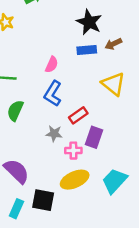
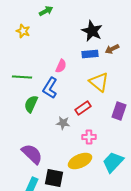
yellow triangle: (113, 84) -> (99, 82), moved
blue L-shape: (53, 94) -> (50, 88), moved
purple rectangle: (94, 137) -> (119, 111), moved
pink cross: (73, 151) -> (89, 137), moved

